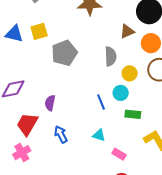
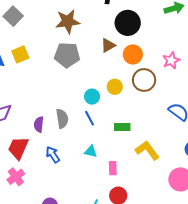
gray pentagon: (64, 53) -> (67, 55), moved, turned 30
gray semicircle: (111, 56) -> (62, 119), moved
cyan circle: (121, 93) -> (92, 97), moved
pink rectangle: (119, 154) -> (113, 168), turned 64

